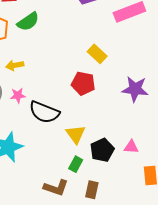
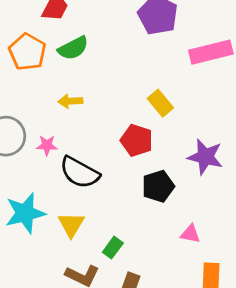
yellow arrow: (15, 65) -> (70, 101), moved
yellow triangle: (76, 134) -> (71, 225), moved
black pentagon: (102, 150) -> (158, 186), moved

